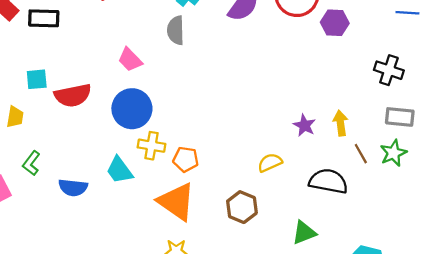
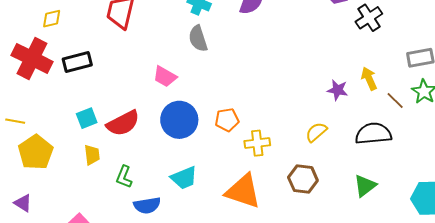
black cross: (389, 70) -> (369, 18), moved, turned -36
yellow trapezoid: (15, 117) -> (92, 155), moved
yellow cross: (152, 146) -> (257, 143), moved
orange pentagon: (186, 159) -> (227, 120), moved
green L-shape: (31, 163) -> (124, 177), moved
cyan trapezoid: (119, 170) -> (184, 178), turned -60

